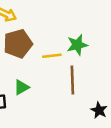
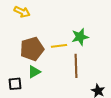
brown pentagon: (18, 44) -> (32, 49), moved

